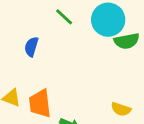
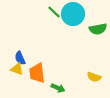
cyan circle: (108, 20) -> (73, 14), moved
blue semicircle: (31, 47) -> (20, 58), moved, turned -40

